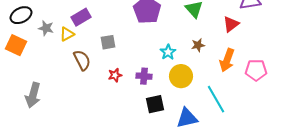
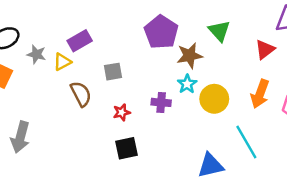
brown star: (198, 45) -> (190, 56), moved, size x1.5
purple cross: (144, 76) -> (161, 102), moved
yellow circle: (181, 76) -> (214, 99), moved
black square: (155, 104) -> (127, 148), moved

